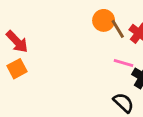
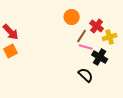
brown line: (118, 29) -> (82, 36), moved, turned 64

